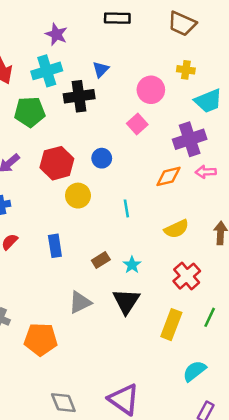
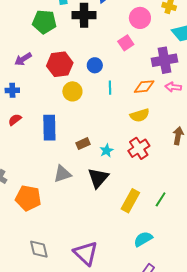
cyan line: (126, 208) -> (110, 88), moved
yellow semicircle: (176, 229) -> (140, 115), moved
blue rectangle: (55, 246) -> (49, 128), size x1.4
red cross: (187, 276) -> (139, 148), moved

